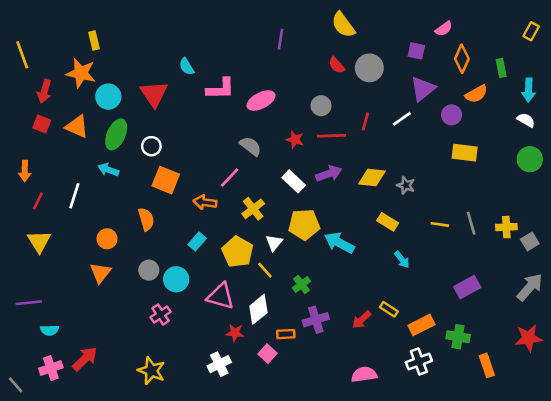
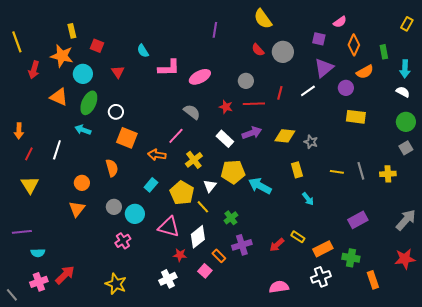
red triangle: (154, 94) -> (118, 72), size x0.6
red square: (42, 124) -> (97, 46), moved
yellow rectangle: (388, 222) -> (297, 170), turned 42
gray square: (530, 241) -> (406, 148), moved
orange rectangle: (286, 334) -> (219, 256), turned 48

